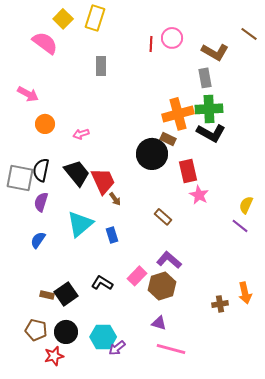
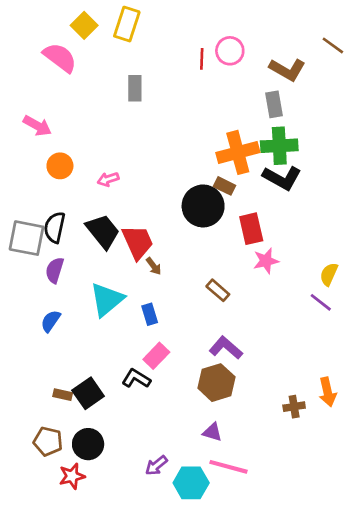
pink star: (199, 195) -> (266, 261), turned 30
pink rectangle: (137, 276) -> (156, 356), moved
cyan hexagon: (103, 337) -> (191, 483), moved

